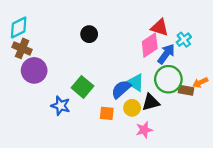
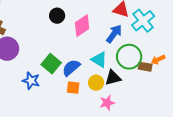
cyan cross: (184, 40) -> (143, 21), size x1.6
pink diamond: (150, 45) -> (82, 26), moved
blue arrow: (166, 54) -> (114, 34), moved
blue semicircle: (121, 89) -> (71, 68), moved

